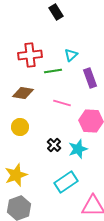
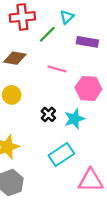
green line: (53, 71) -> (47, 34), turned -36
purple rectangle: (90, 78) -> (87, 42), turned -60

